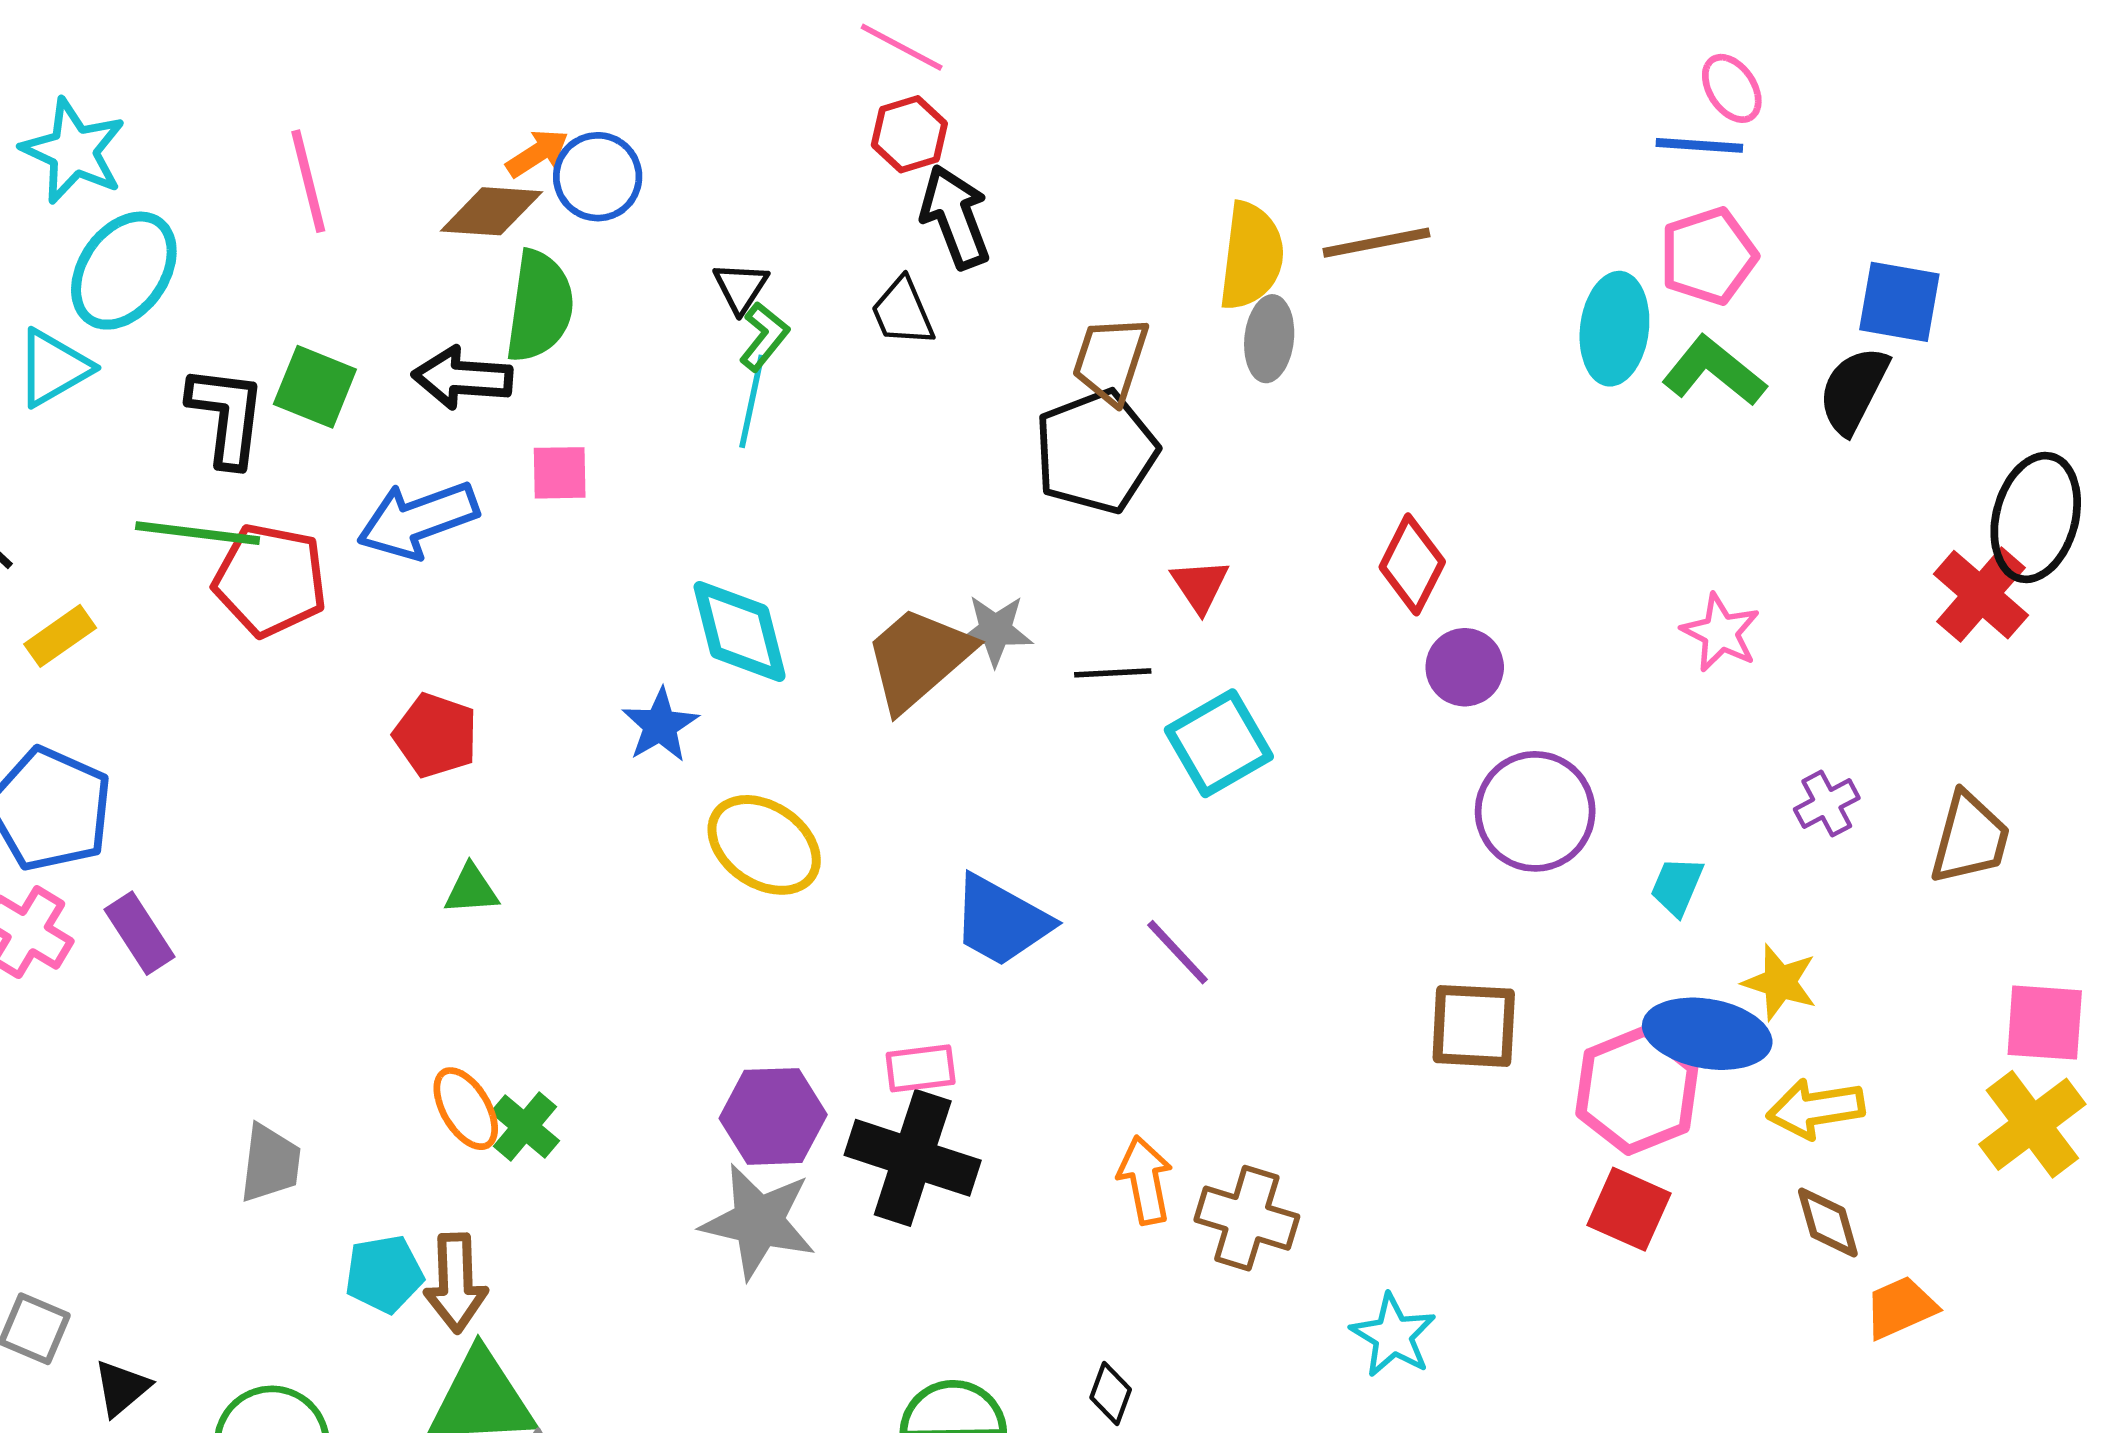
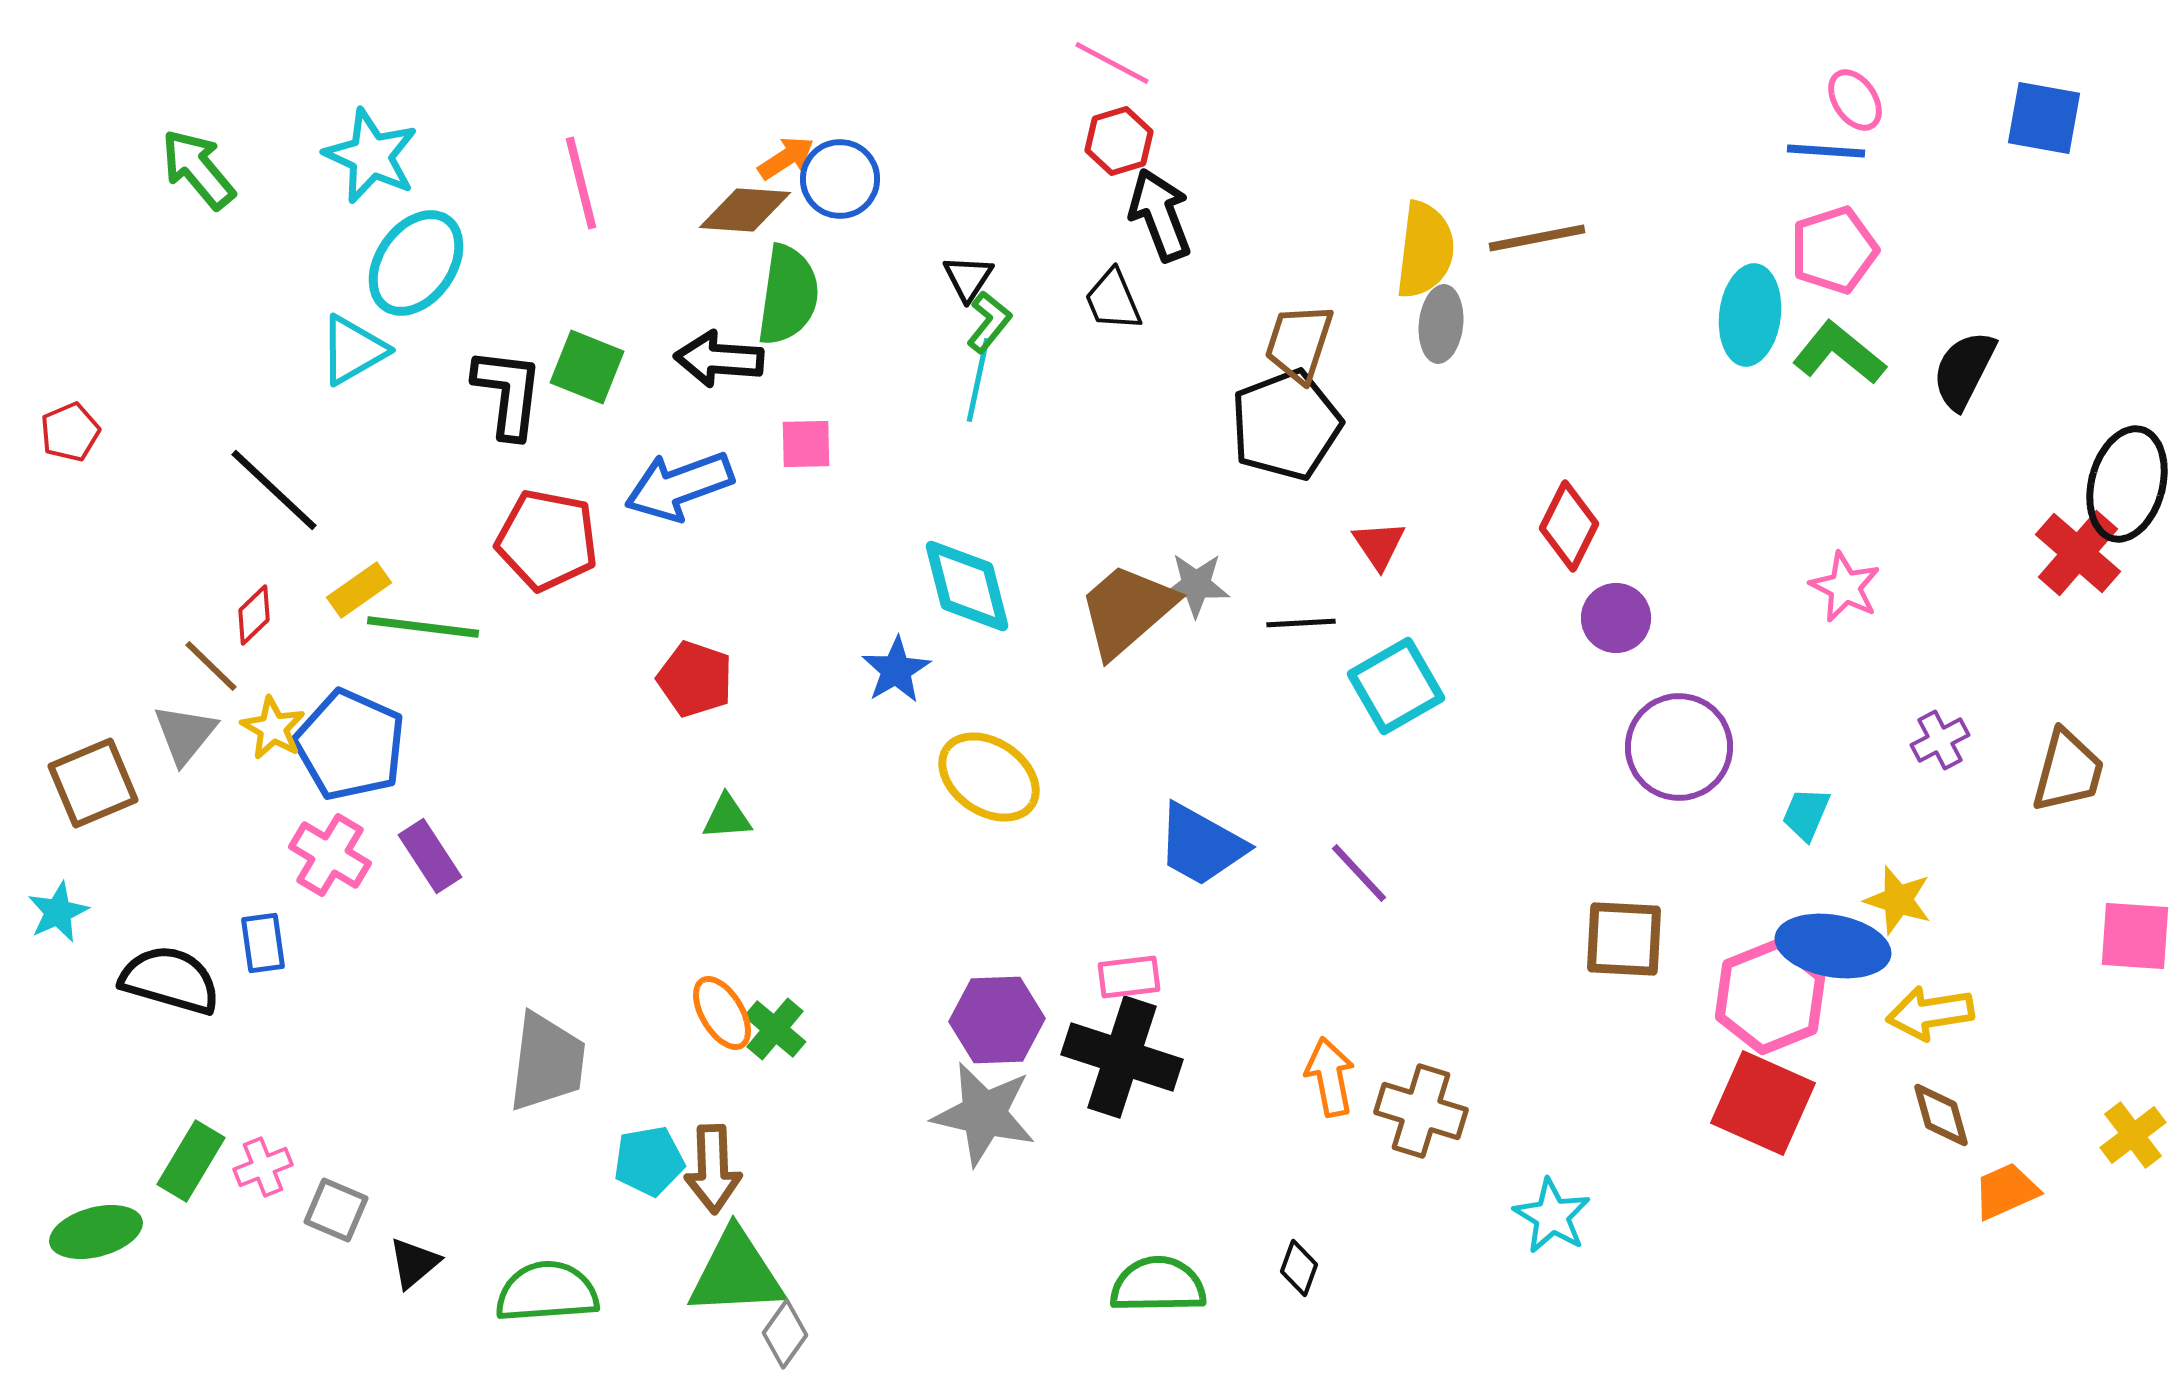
blue square: (1899, 302) -> (2044, 118), moved
green line: (198, 533) -> (423, 627), moved
yellow cross: (2032, 1124) -> (2133, 1135), moved, size x0.7
gray trapezoid: (270, 1163) -> (547, 1062), size x1.4
red square: (1629, 1209) -> (1763, 1103), size x1.4

